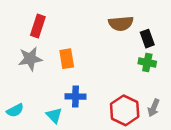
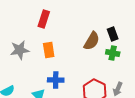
brown semicircle: (121, 23) -> (92, 41), moved, turned -54
red rectangle: (38, 26) -> (44, 19), moved

